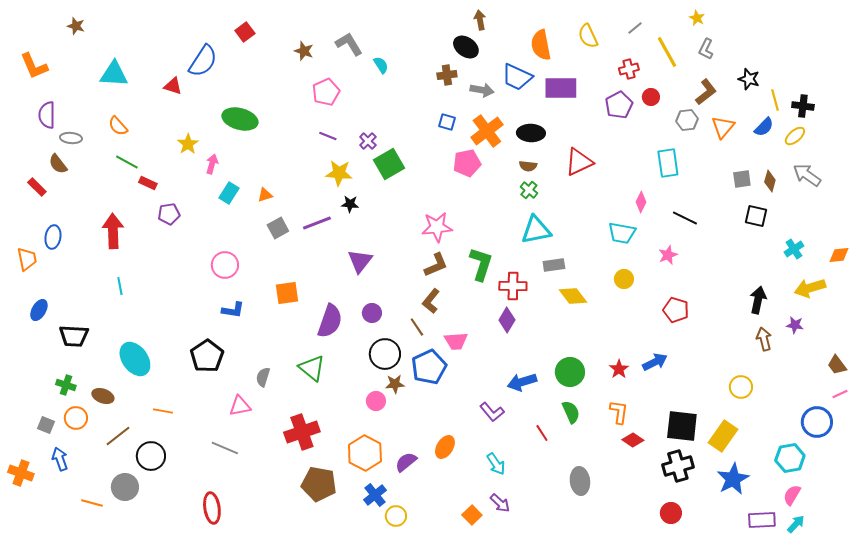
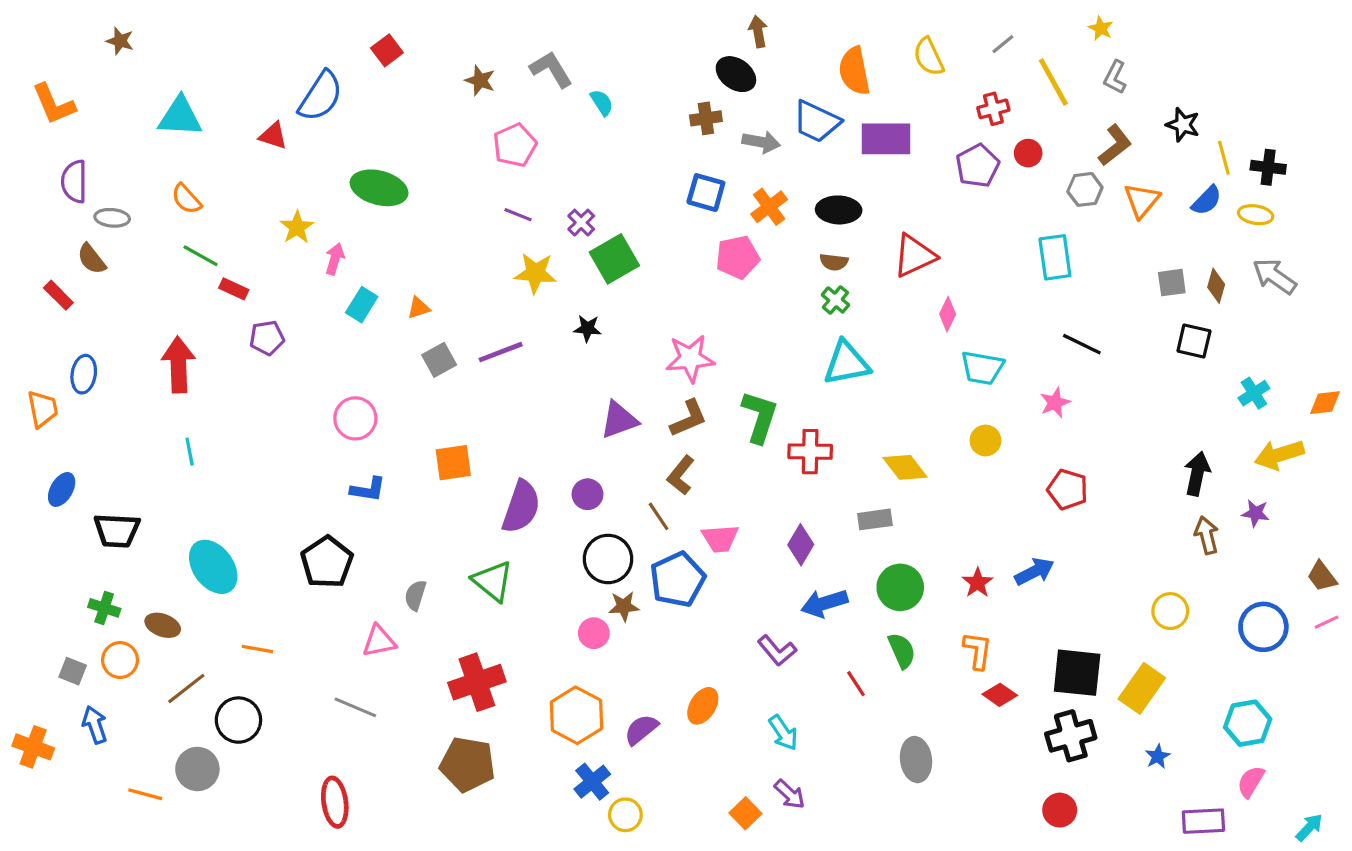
blue square: (447, 122) -> (706, 193), size x1.4
orange cross: (487, 131) -> (769, 207), size x0.7
yellow ellipse: (795, 136) -> (1256, 215), turned 50
pink diamond: (641, 202) -> (948, 314), moved
black star: (350, 204) -> (587, 328), moved
purple triangle: (360, 261) -> (619, 420), moved, turned 32
gray rectangle: (554, 265) -> (875, 519), moved
purple diamond: (507, 320) -> (801, 545), moved
blue circle: (817, 422) -> (1263, 627), moved
blue star: (733, 479) -> (1158, 756), size x0.5
brown pentagon: (319, 484) -> (467, 764), moved
cyan arrow: (796, 524) -> (1309, 827), moved

